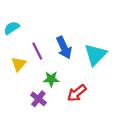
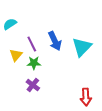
green star: (51, 79) -> (34, 63), moved
red arrow: (77, 93) -> (86, 97), moved, turned -54

